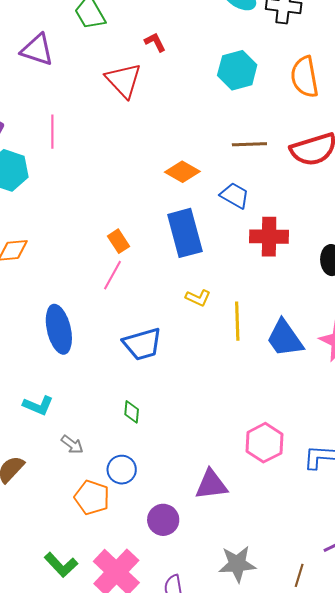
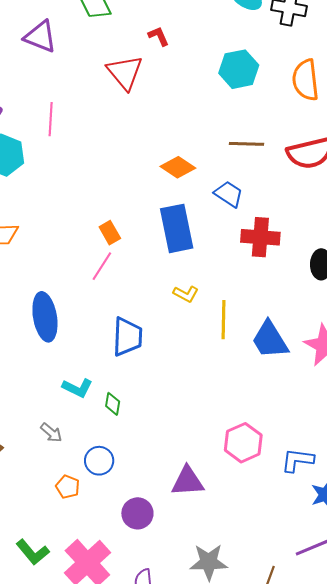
blue trapezoid: (142, 344) -> (127, 337), turned -75
cyan L-shape: (38, 405) -> (77, 388), moved
orange pentagon: (92, 497) -> (68, 487), size x0.7

